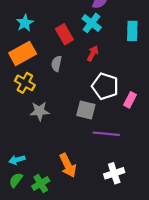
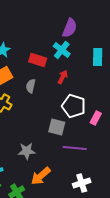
red rectangle: (64, 34) -> (38, 60), turned -42
gray star: (40, 111) -> (27, 151), moved
orange arrow: (68, 165) -> (41, 176), turned 75

